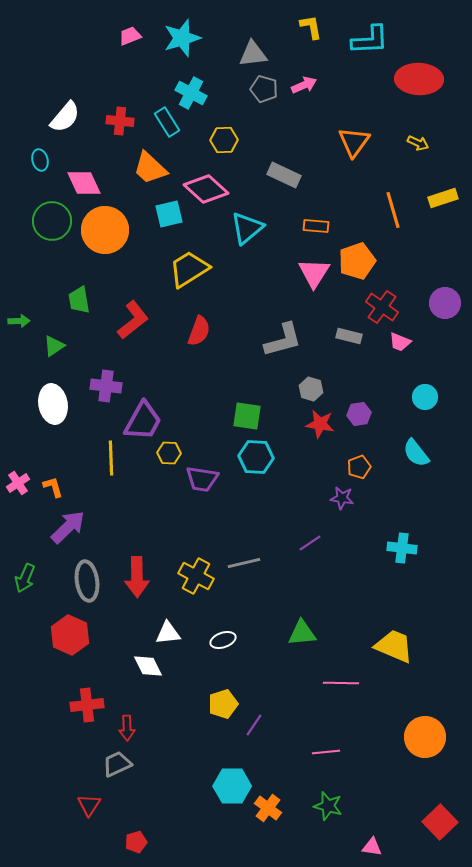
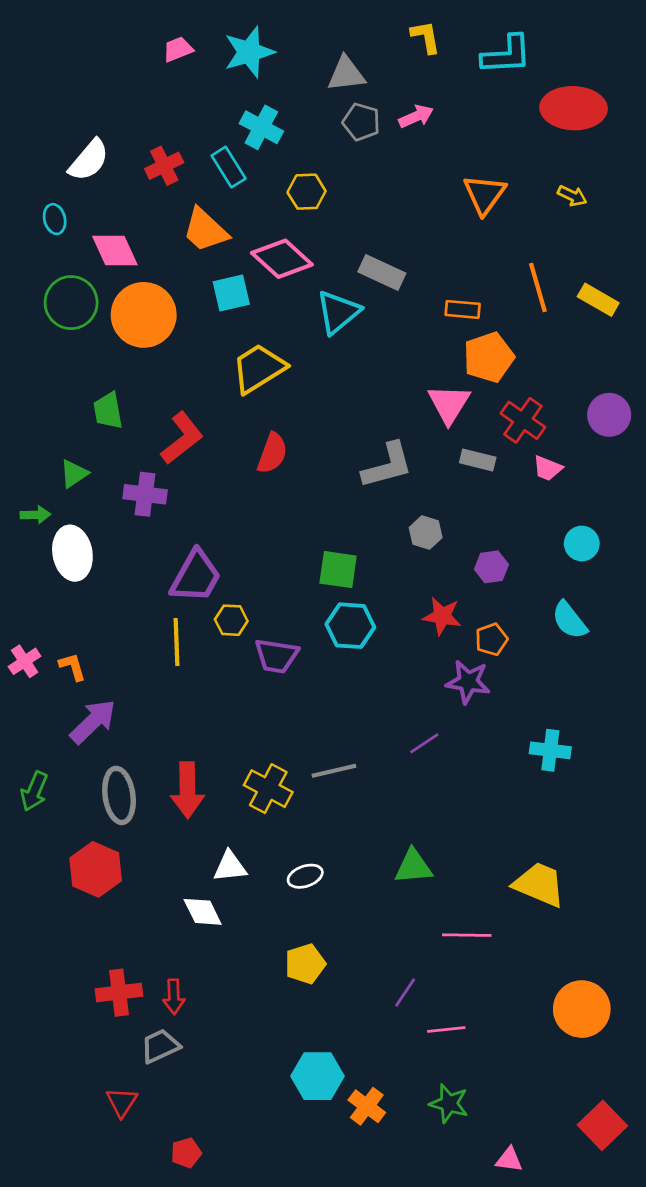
red cross: (120, 121) -> (164, 166), turned -32
gray rectangle: (284, 175) -> (382, 272), moved
yellow rectangle: (443, 198) -> (598, 300), moved, turned 48
orange rectangle: (316, 226) -> (463, 309), moved
pink triangle: (314, 273) -> (449, 404), moved
green arrow: (19, 321) -> (35, 515), moved
purple cross: (106, 386) -> (145, 494), moved
red star: (320, 424) -> (442, 616), moved
yellow line: (111, 458) -> (177, 642), moved
purple star: (342, 498) -> (468, 682), size x1.4
red cross: (87, 705) -> (119, 993), moved
purple line: (254, 725) -> (405, 993), moved

